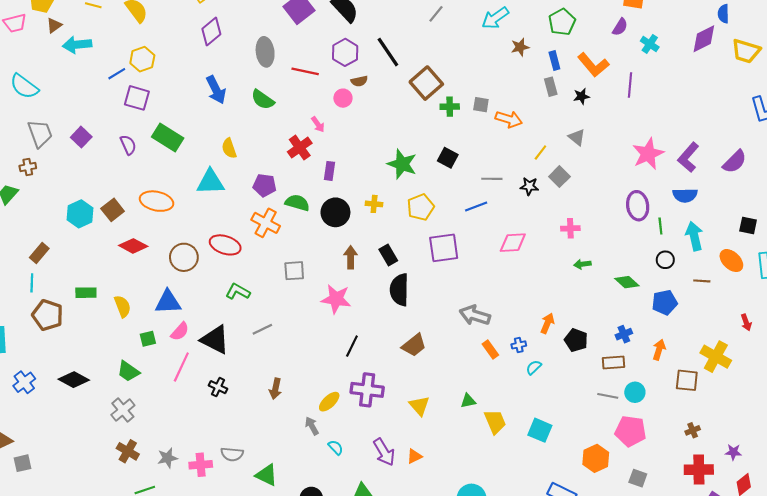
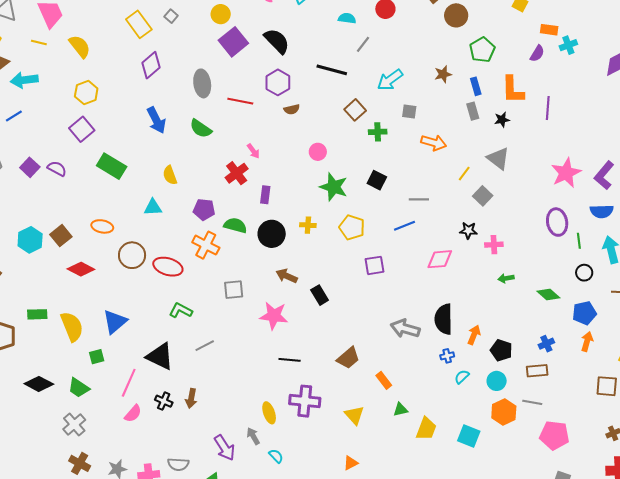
cyan arrow: (495, 18) -> (390, 80), moved
cyan cross: (650, 44) -> (568, 45), moved, turned 36
black line: (388, 52) -> (332, 70), moved, turned -40
orange L-shape: (593, 65) -> (513, 90), turned 40
blue line: (117, 74) -> (14, 116), moved
brown square: (426, 83) -> (355, 110), size x0.7
purple square: (137, 98) -> (82, 129), turned 35
pink circle: (343, 98) -> (318, 152), moved
gray square: (481, 105) -> (409, 111), moved
gray triangle: (577, 137) -> (498, 159), size x1.4
purple semicircle: (128, 145) -> (57, 169), moved, turned -36
cyan triangle: (210, 182) -> (153, 207), size x0.7
black star: (529, 186) -> (468, 230), moved
orange ellipse: (157, 201) -> (102, 226), size x0.7
yellow pentagon: (421, 207) -> (352, 227), turned -30
purple square: (444, 248) -> (375, 265), size x0.7
black rectangle: (388, 255) -> (320, 295), moved
brown circle: (184, 257) -> (132, 255), moved
brown arrow: (351, 257) -> (287, 276), turned -65
black semicircle: (399, 290) -> (444, 319), moved
blue triangle: (168, 302) -> (115, 322), turned -36
yellow semicircle: (123, 306) -> (72, 327), size x1.4
pink semicircle: (180, 331) -> (133, 413), moved
black line: (352, 346) -> (290, 360), turned 70
orange rectangle: (490, 349) -> (384, 380), moved
orange arrow: (659, 350) -> (587, 341), moved
black diamond: (74, 380) -> (39, 384), moved
brown arrow: (275, 389) -> (191, 398), moved
cyan circle: (635, 392) -> (497, 381), moved
yellow ellipse: (329, 402) -> (269, 413), turned -65
yellow trapezoid: (495, 422) -> (426, 429), turned 45
purple arrow: (384, 452) -> (225, 448), moved
orange hexagon: (596, 458) -> (504, 412), moved

